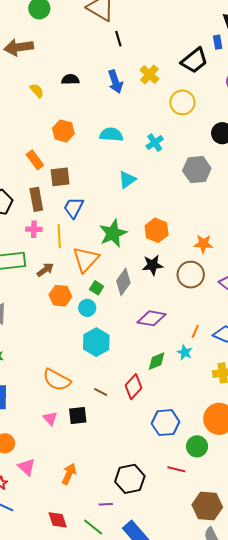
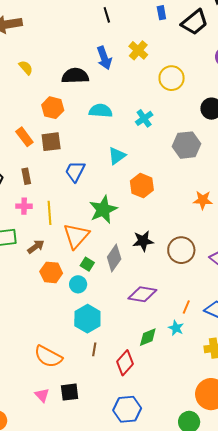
blue rectangle: (218, 42) -> (161, 13), moved
black trapezoid: (194, 61) -> (195, 22), moved
black semicircle: (70, 79) -> (75, 76), moved, size x1.5
brown square: (60, 177) -> (51, 142), moved
brown rectangle: (36, 199) -> (26, 176), size x0.7
blue trapezoid: (74, 208) -> (75, 171), moved
orange hexagon: (157, 230) -> (142, 186), moved
orange star: (203, 244) -> (203, 200), moved
brown line: (101, 392) -> (94, 349), moved, turned 72
blue hexagon: (166, 423) -> (127, 409), moved

